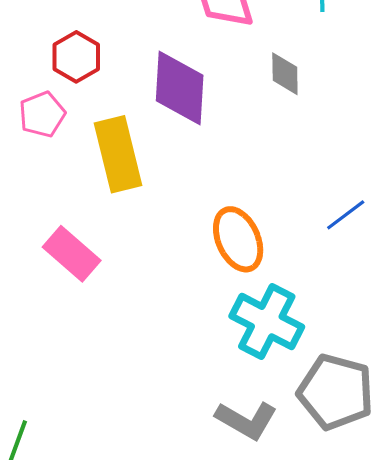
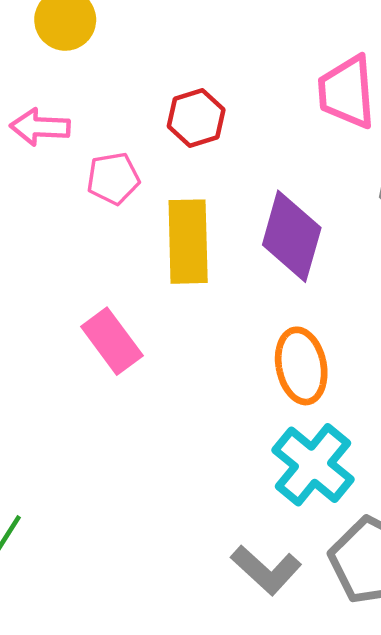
red hexagon: (76, 57) -> (196, 118), moved
purple diamond: (180, 88) -> (292, 236), moved

